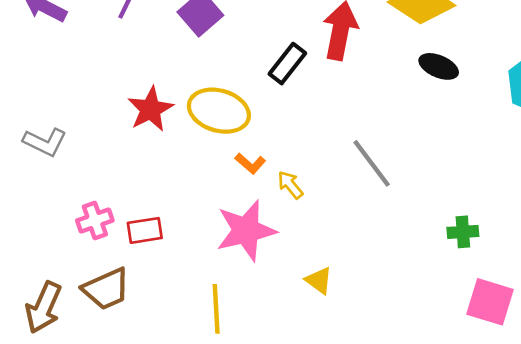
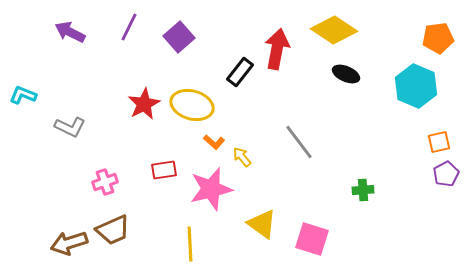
red rectangle: (145, 230) -> (164, 170), moved
yellow triangle: (319, 280) -> (262, 224), size x1.5
pink square: (490, 302) -> (312, 239), moved
brown arrow: (43, 308) -> (69, 243), turned 48

